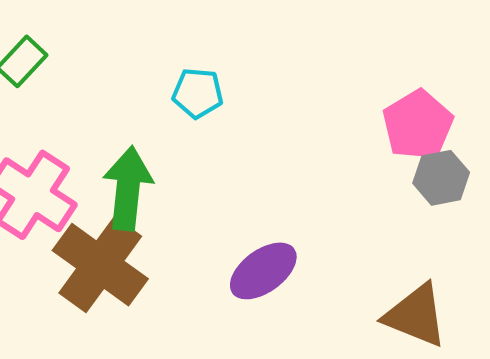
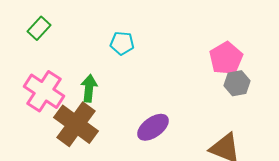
green arrow: (128, 188) -> (89, 88), size x0.7

